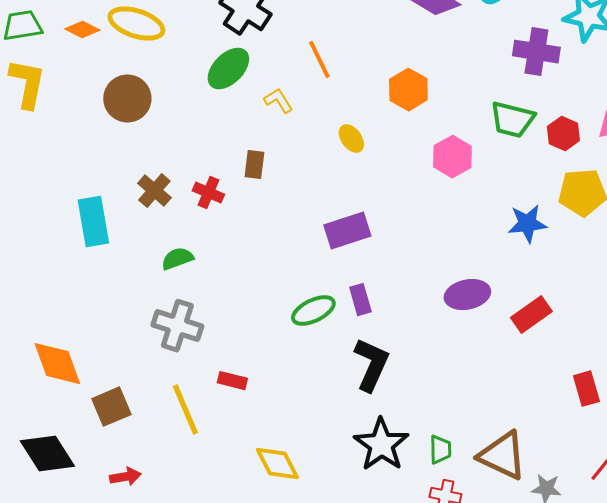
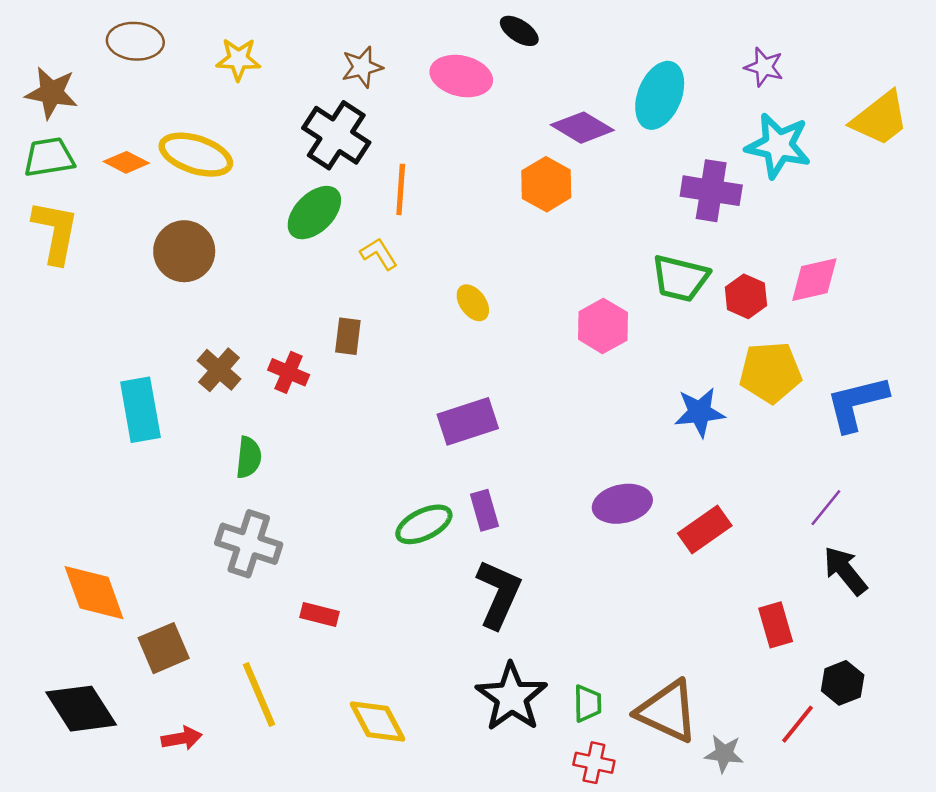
orange line: (319, 60) -> (401, 189), moved, turned 30
orange hexagon: (408, 90) -> (546, 184), moved
green semicircle: (177, 259) -> (249, 457), turned 116
yellow line: (185, 410) -> (259, 694), moved

